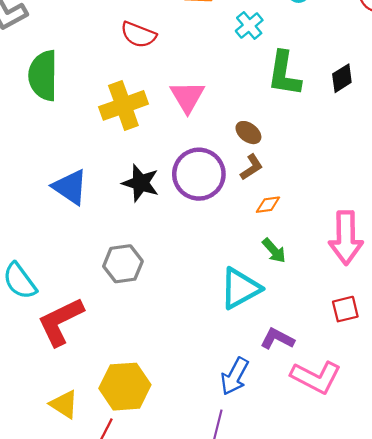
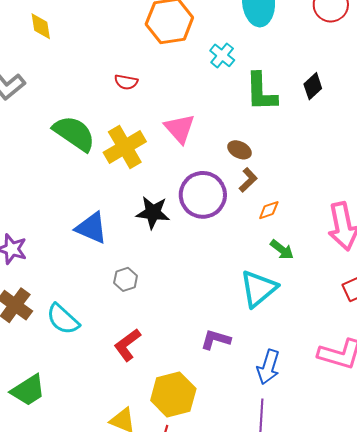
red semicircle: (138, 35) -> (126, 82), size x0.7
green semicircle: (43, 76) -> (74, 133), moved, turned 135
gray hexagon: (123, 264) -> (126, 279), moved, size x0.7
red L-shape: (60, 322) -> (127, 345), moved, size x0.7
purple L-shape: (277, 339) -> (216, 340), moved

